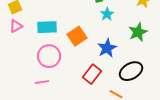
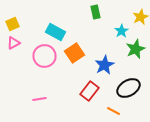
cyan star: (107, 14) -> (122, 31), moved
cyan rectangle: (47, 27) -> (56, 32), moved, turned 30
pink circle: (49, 56) -> (44, 56), moved

